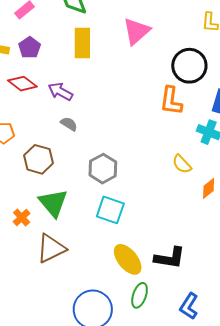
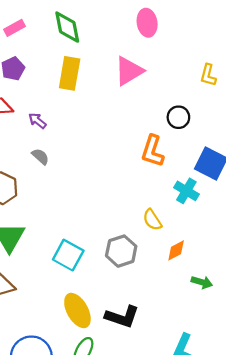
black circle: (189, 66) -> (178, 117), size x0.6
purple arrow: (60, 92) -> (37, 121), size x0.7
gray hexagon: (103, 169) -> (121, 251), moved

